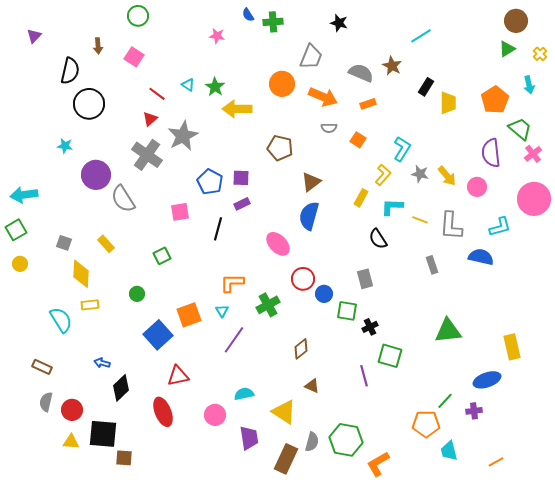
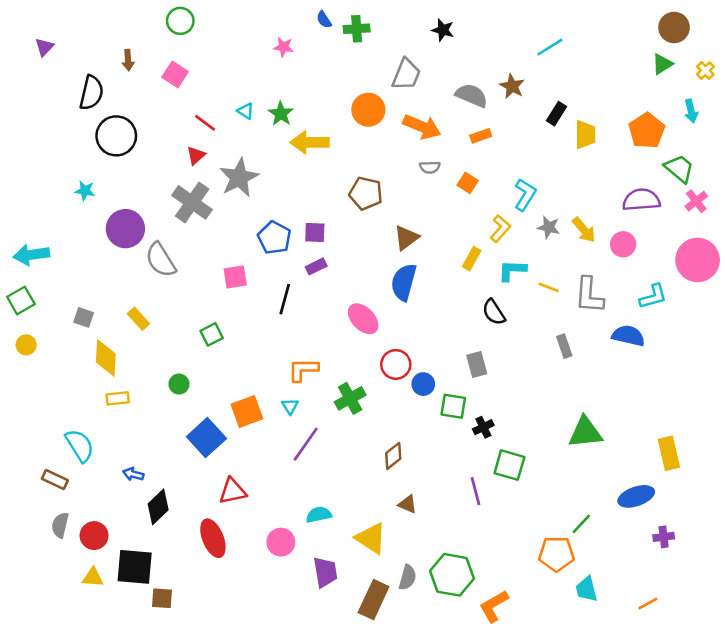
purple semicircle: (491, 153) -> (641, 200), turned 92
cyan semicircle: (61, 320) -> (80, 445), moved
purple cross: (474, 411) -> (664, 537), moved

